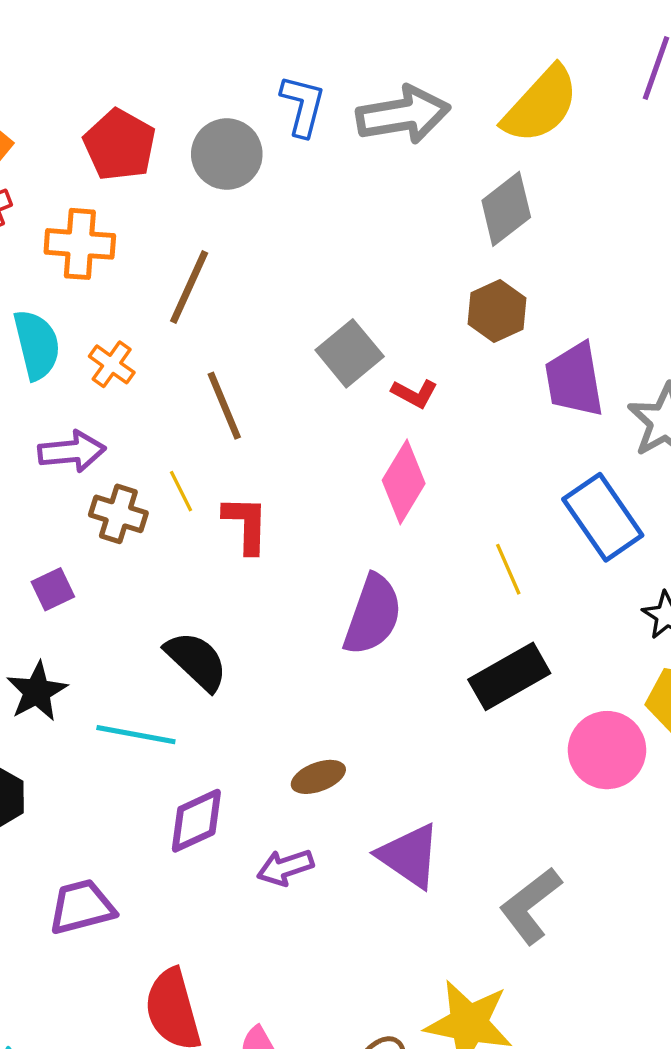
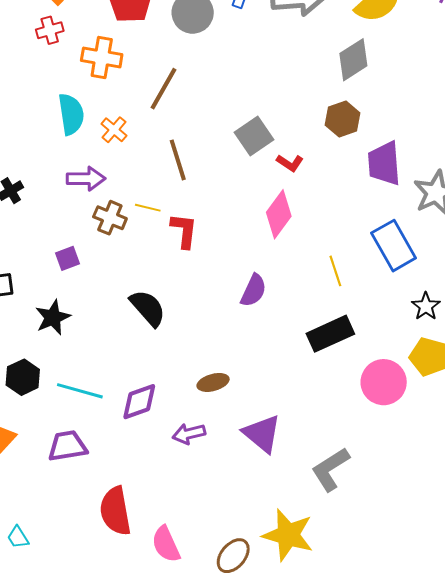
yellow line: (181, 491) -> (148, 208), turned -55
purple semicircle: (373, 615) -> (254, 290), size x0.7
cyan line: (136, 735) -> (80, 391), moved

